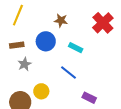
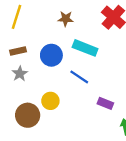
blue circle: (46, 41) -> (51, 55), moved
cyan rectangle: (76, 48) -> (85, 48), size x1.5
gray star: (25, 64) -> (20, 74), moved

